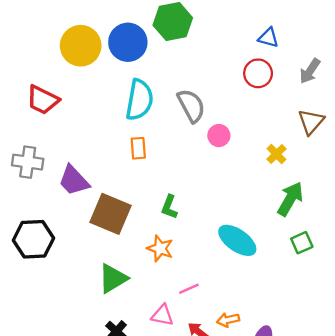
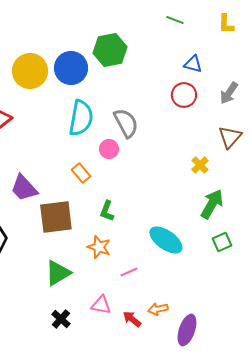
pink circle: (219, 136) -> (109, 149), moved
orange rectangle: (138, 148) -> (81, 173), moved, turned -36
brown square: (111, 214) -> (56, 217), turned -30
pink line: (189, 289) -> (129, 272), moved

